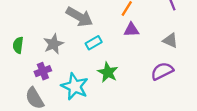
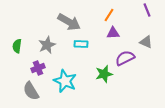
cyan rectangle: (94, 43) -> (81, 44), turned 32
purple semicircle: (162, 71) -> (125, 58), moved
green star: (108, 72) -> (104, 74), moved, turned 30

